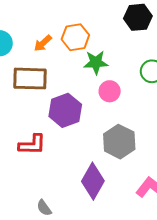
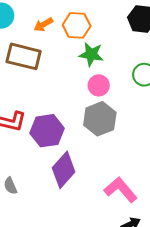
purple hexagon: (65, 110) -> (47, 131), moved
gray hexagon: (119, 142) -> (100, 119), moved

